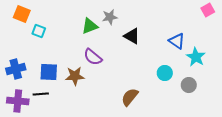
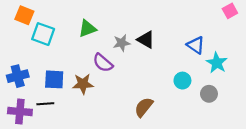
gray star: (110, 17) -> (122, 43), moved
green triangle: (90, 26) -> (87, 29), moved
cyan square: (39, 31) -> (43, 34), size x1.5

